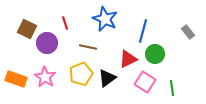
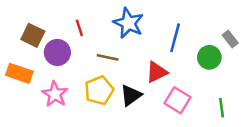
green circle: (155, 54) -> (209, 57), moved
orange rectangle: (16, 79) -> (19, 73), moved
green line: (172, 88) -> (222, 108), moved

